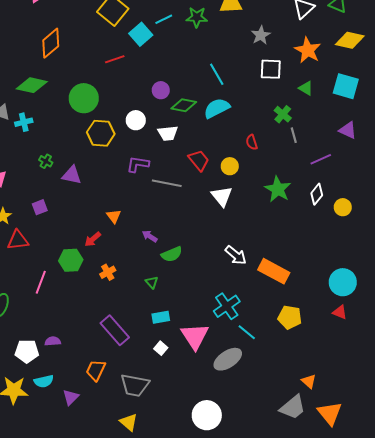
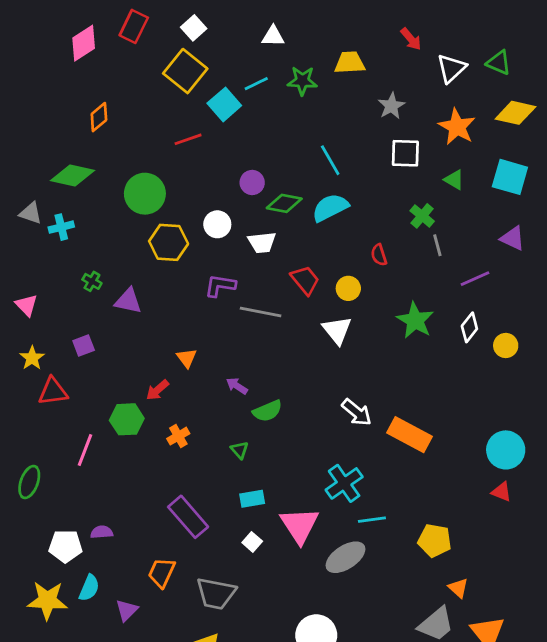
orange diamond: (51, 43) -> (99, 117), size x0.7
yellow pentagon: (290, 317) -> (435, 541), moved
cyan line: (247, 332) -> (372, 520), turned -48
cyan semicircle: (44, 381) -> (89, 588), turned -54

